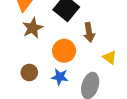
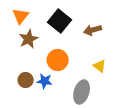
brown arrow: (89, 32) -> (93, 30), moved, turned 84
blue star: (60, 77) -> (45, 81), moved

